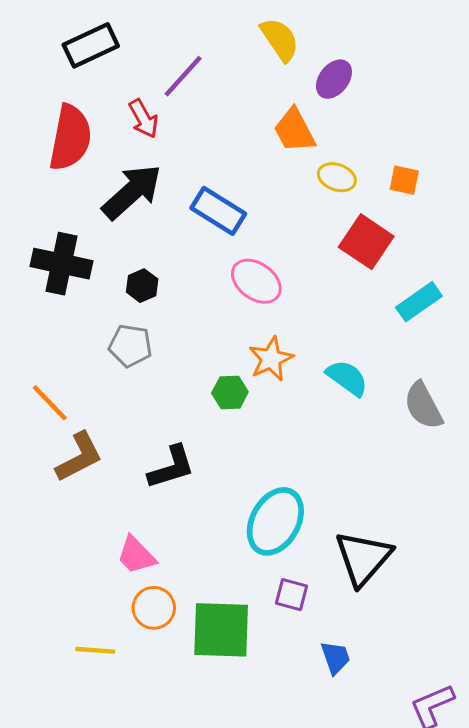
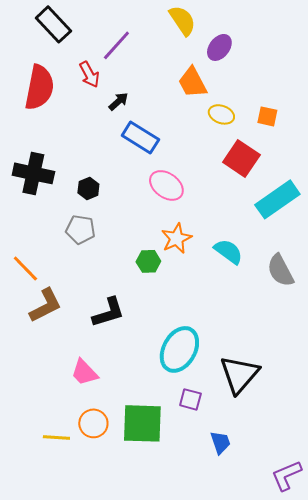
black rectangle: (91, 45) -> (53, 24), turned 72
black arrow: (132, 192) -> (118, 101), moved, size x0.5
cyan rectangle: (419, 302) -> (277, 199), size x1.4
orange circle: (154, 608) -> (93, 423), moved

